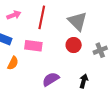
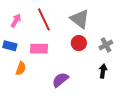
pink arrow: (14, 15) -> (16, 21), turned -32
red line: (42, 17) -> (44, 19), turned -30
black arrow: (84, 81) -> (103, 71), moved

